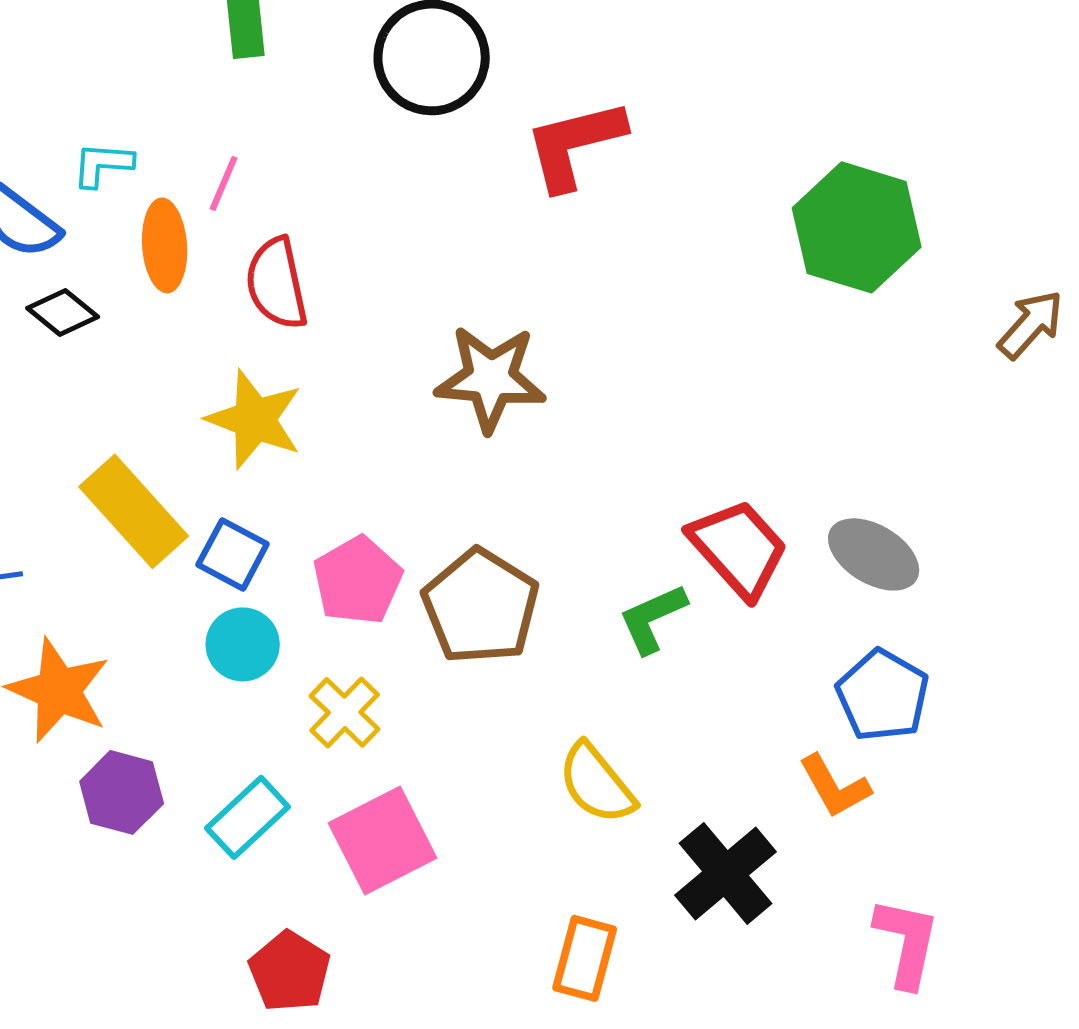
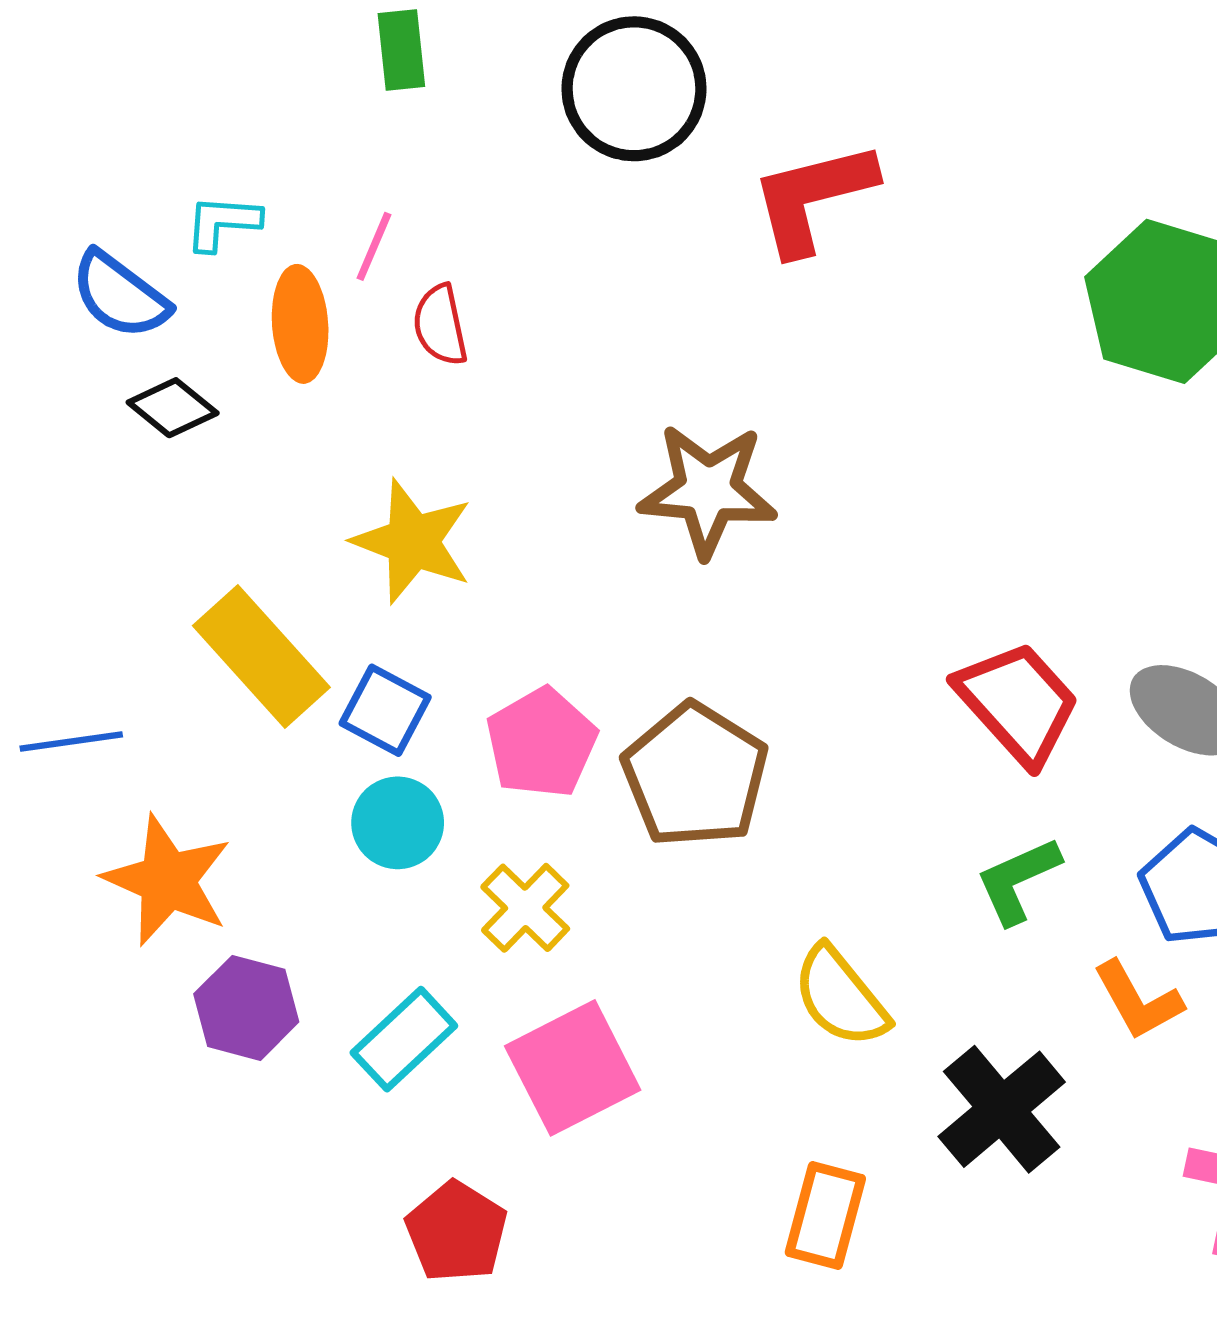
red semicircle: (277, 283) -> (440, 325), moved, size x0.7
green L-shape: (653, 618) -> (1018, 880), moved

